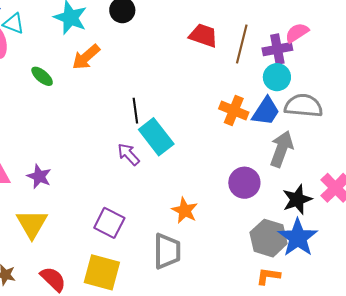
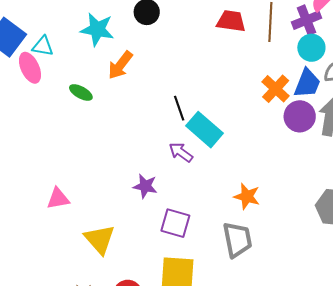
orange cross: (234, 110) -> (276, 89), turned 32
purple star: (39, 176) -> (145, 186), moved
purple circle: (244, 183) -> (300, 116), moved

